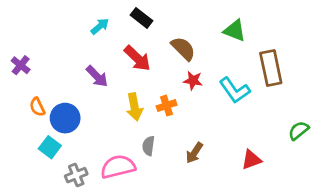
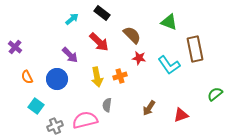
blue circle: (65, 118) -> (57, 79), moved
brown arrow: (194, 153) -> (149, 108), moved

